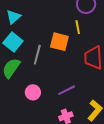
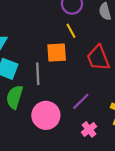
pink circle: (33, 92) -> (46, 115), size x1.6

